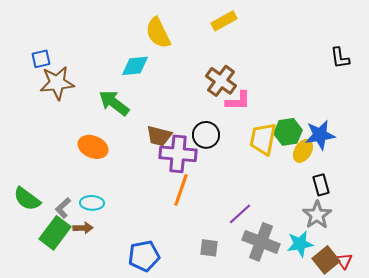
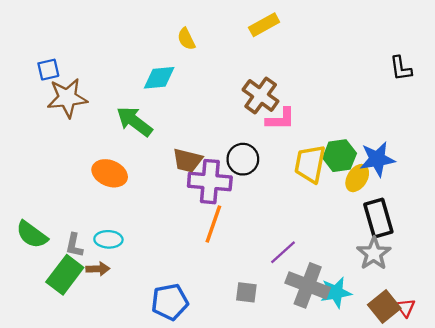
yellow semicircle: (158, 33) -> (186, 39), size x0.6
black rectangle: (321, 185) -> (378, 218), size x1.5
gray L-shape: (63, 208) -> (74, 245), turned -35
cyan star: (300, 244) -> (336, 292), moved

